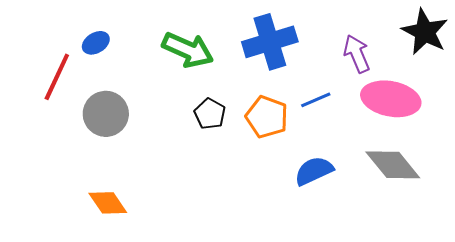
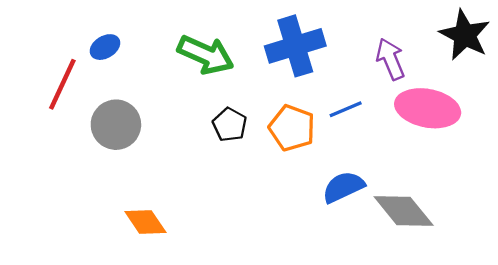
gray diamond: (393, 165) -> (404, 211), moved
orange diamond: (108, 203) -> (145, 222), moved

